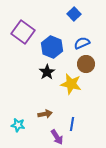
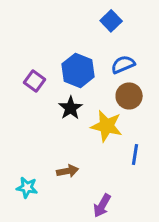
purple square: (23, 32) -> (34, 81), moved, size x0.6
blue line: (72, 124) -> (135, 155), moved
purple arrow: (57, 137) -> (102, 206), moved, turned 63

